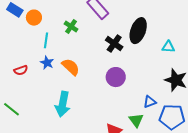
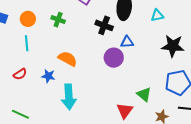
orange circle: (34, 18) -> (28, 19), moved
cyan line: (46, 40) -> (27, 43), moved
blue star: (47, 63) -> (48, 76), moved
blue triangle: (150, 102) -> (127, 42), moved, turned 32

